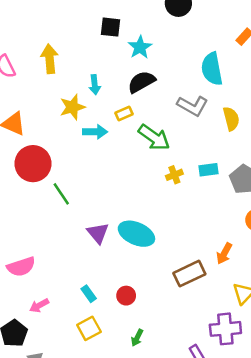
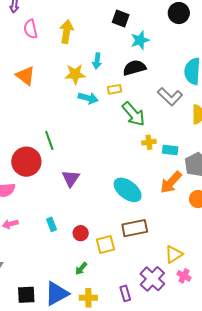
red circle: (33, 164) -> (26, 162), moved
yellow cross: (174, 175) -> (149, 142), moved
cyan ellipse: (136, 234) -> (128, 190), moved
orange arrow: (224, 253) -> (171, 182), moved, size x1.4
yellow square: (89, 328) -> (105, 244), moved
purple cross: (225, 329) -> (152, 279), turned 35

